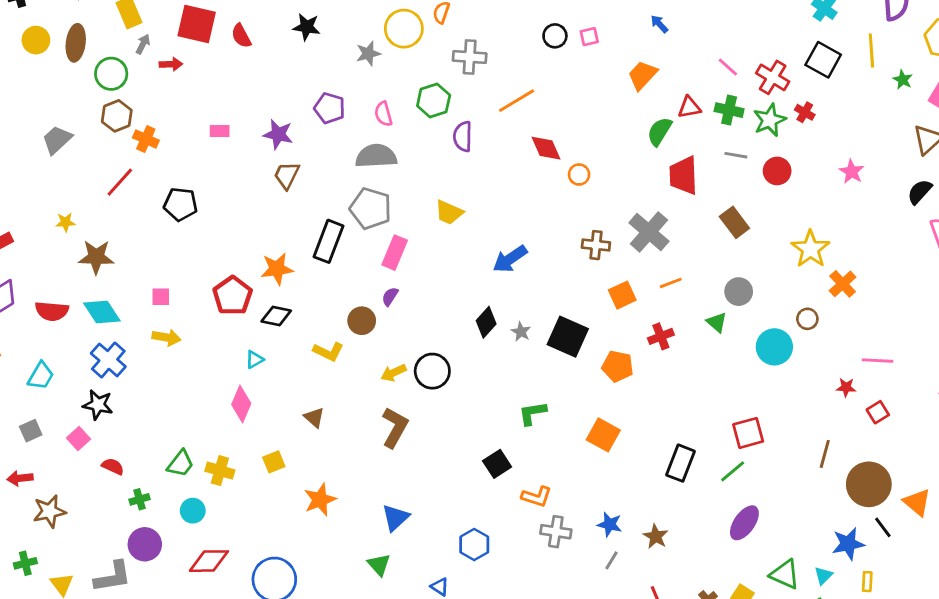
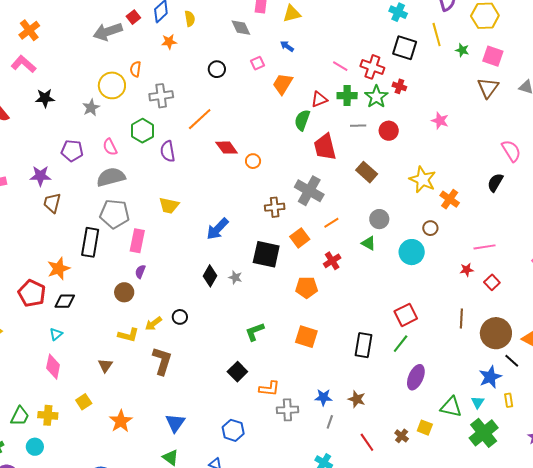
pink square: (589, 37) -> (257, 63), moved
black semicircle: (920, 192) -> (495, 183), moved
black square: (568, 337) -> (266, 254), moved
yellow L-shape: (328, 352) -> (128, 335), moved
black circle: (432, 371) -> (180, 317), size x0.6
brown triangle: (314, 417) -> (105, 365), turned 35

